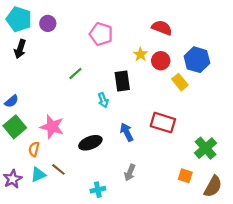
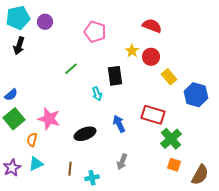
cyan pentagon: (19, 19) -> (18, 18), turned -30
blue hexagon: (197, 60) -> (196, 95), moved
green cross: (205, 148) -> (171, 139), moved
brown line: (58, 169) -> (70, 169), moved, turned 56

